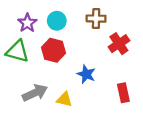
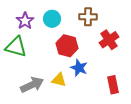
red hexagon: (53, 50) -> (67, 46), moved
yellow triangle: (64, 99) -> (59, 80), moved

